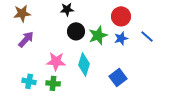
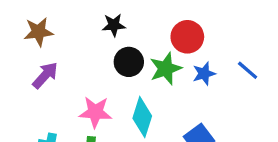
red circle: (121, 16) -> (187, 37), moved

